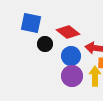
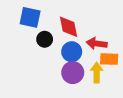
red diamond: (68, 32) -> (69, 27), turned 40

